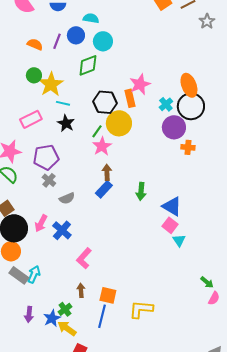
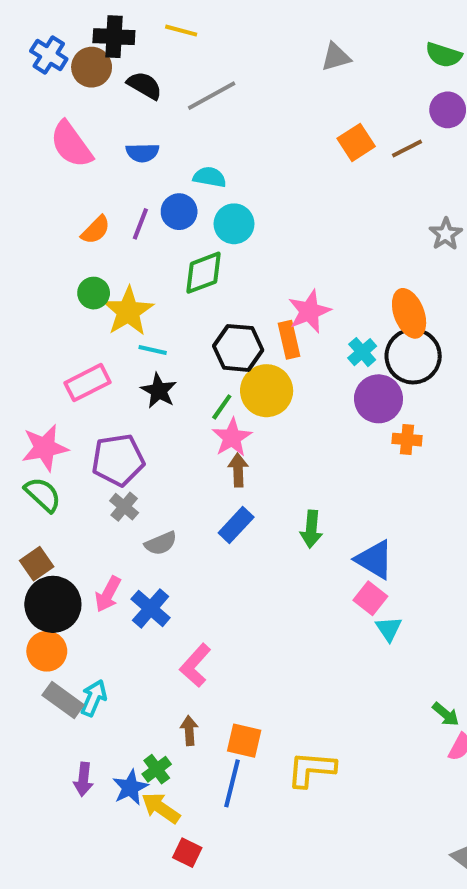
gray star: (207, 21) -> (446, 234), moved
orange semicircle: (35, 44) -> (96, 230), turned 112
brown arrow: (107, 172) -> (238, 470), moved

